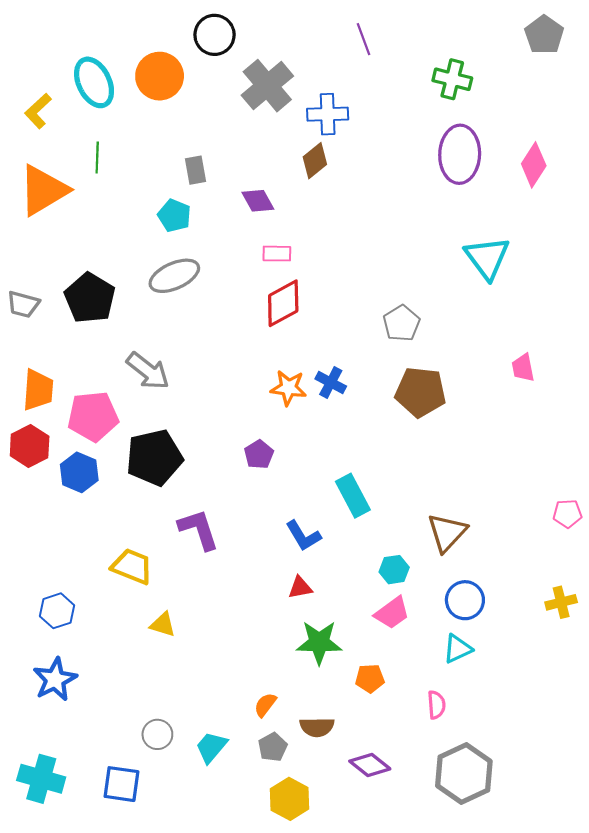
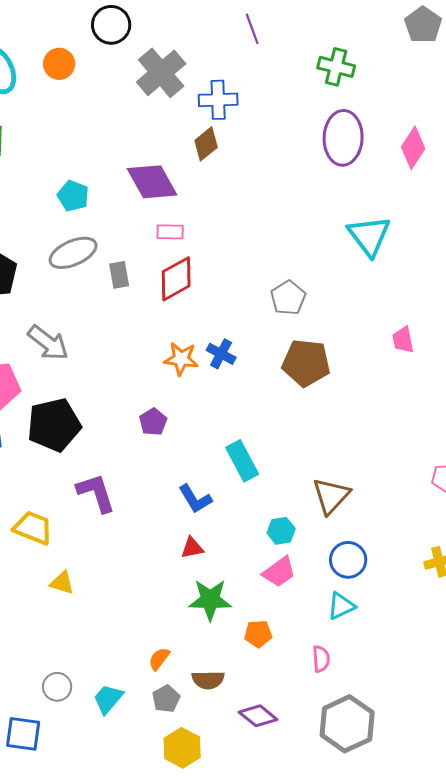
orange circle: (160, 76) -> (59, 64), size x0.7
gray rectangle: (195, 170) -> (119, 275), moved
purple diamond: (258, 201) -> (152, 182), size x1.6

